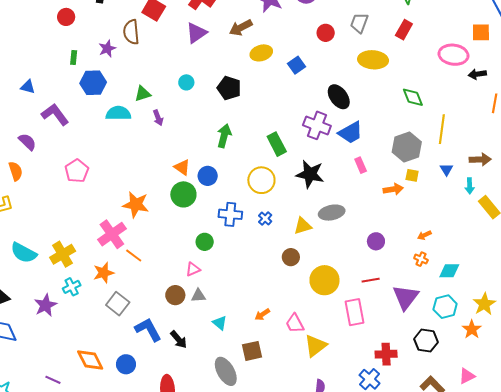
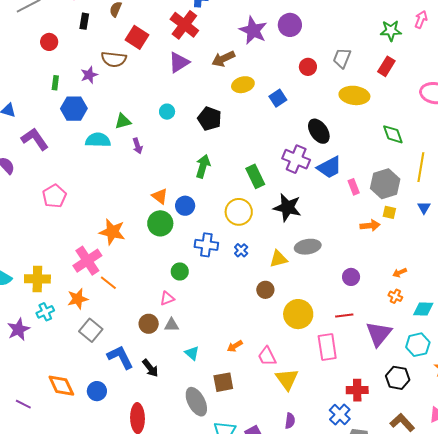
brown semicircle: (131, 32) -> (114, 59), turned -80
pink rectangle: (361, 165) -> (354, 187), moved
yellow cross: (63, 254) -> (37, 279), turned 30
yellow triangle: (315, 346) -> (287, 379), turned -30

